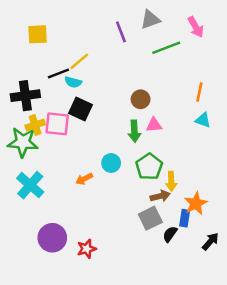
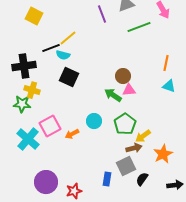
yellow square: (38, 34) -> (34, 16), turned 30
brown circle: (141, 99) -> (123, 76), moved
pink square: (57, 124) -> (50, 126), moved, turned -35
yellow cross: (35, 125) -> (32, 90), turned 35
green arrow: (134, 131) -> (113, 95), turned 126
green star: (23, 142) -> (22, 104), size x0.7
yellow arrow: (171, 181) -> (143, 136), turned 56
blue rectangle: (185, 218) -> (107, 179), moved
black arrow: (210, 241) -> (175, 185), turned 42

